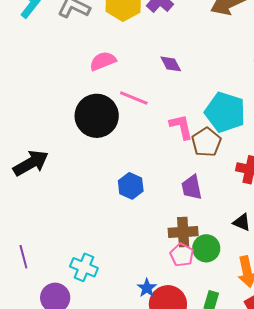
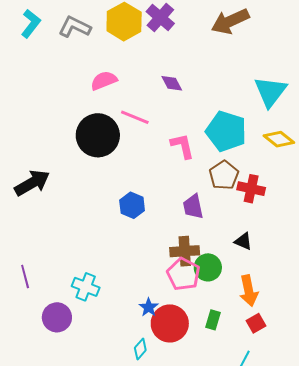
brown pentagon: (206, 142) -> (224, 175), moved
pink pentagon: (182, 255) -> (183, 274), size x1.4

